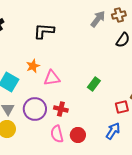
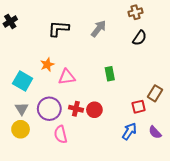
gray arrow: (98, 19) -> (99, 29), moved
green rectangle: (94, 84) -> (110, 74), moved, turned -48
pink semicircle: (57, 134) -> (61, 134), moved
red circle: (78, 135) -> (94, 110), moved

